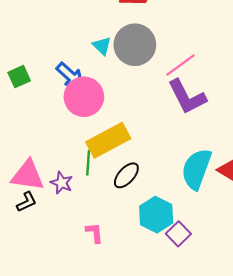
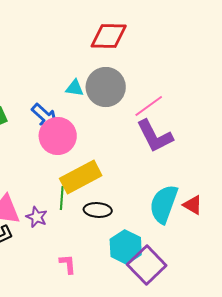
cyan triangle: (102, 46) -> (75, 88), turned -36
black ellipse: (126, 175) -> (98, 210), turned 52
purple square: (178, 234) -> (147, 265), size x1.6

